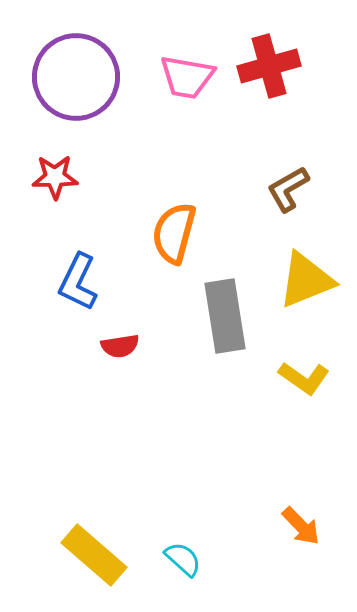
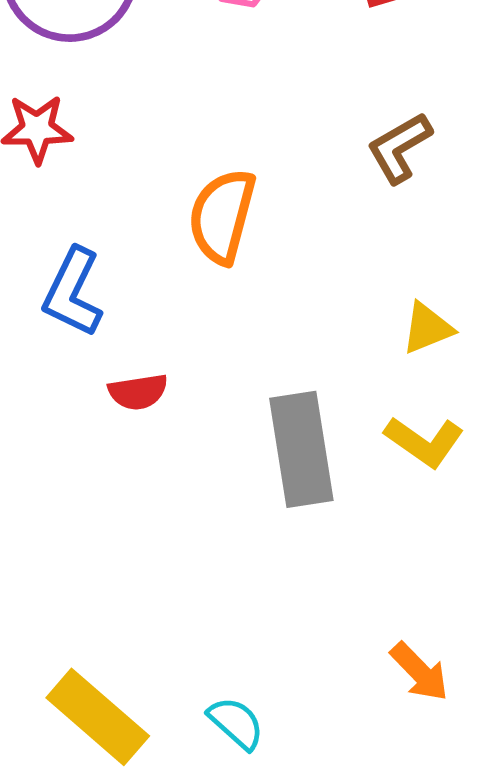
yellow triangle: (306, 280) -> (427, 328), moved, size x0.6
gray rectangle: (225, 316) -> (301, 449), moved

